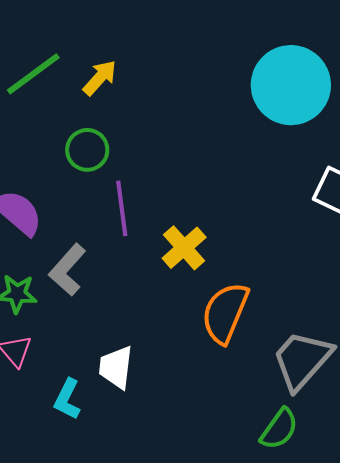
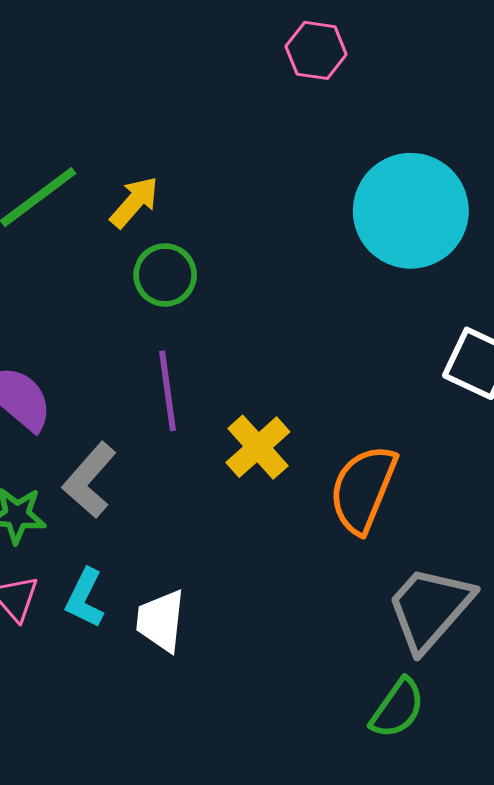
green circle: (87, 150) -> (165, 275), moved
orange semicircle: (225, 313) -> (363, 489), moved
cyan L-shape: (67, 399) -> (85, 598), moved

